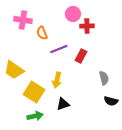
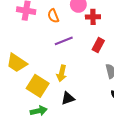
orange semicircle: (42, 33) -> (53, 16), moved
red rectangle: (81, 56) -> (98, 45), moved

